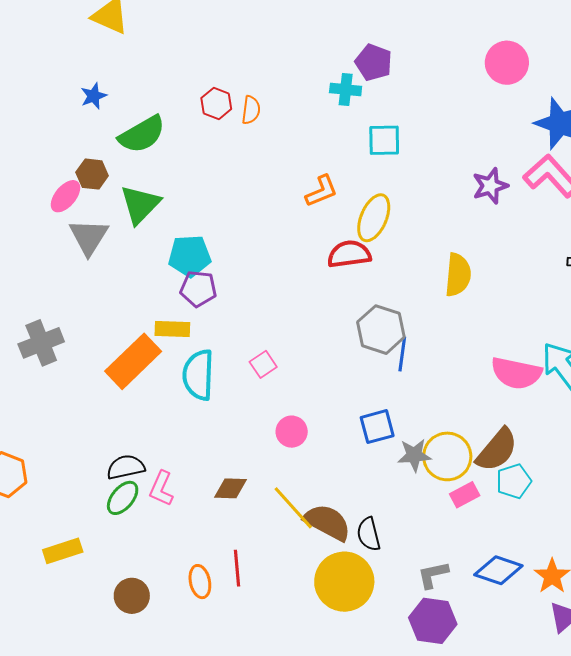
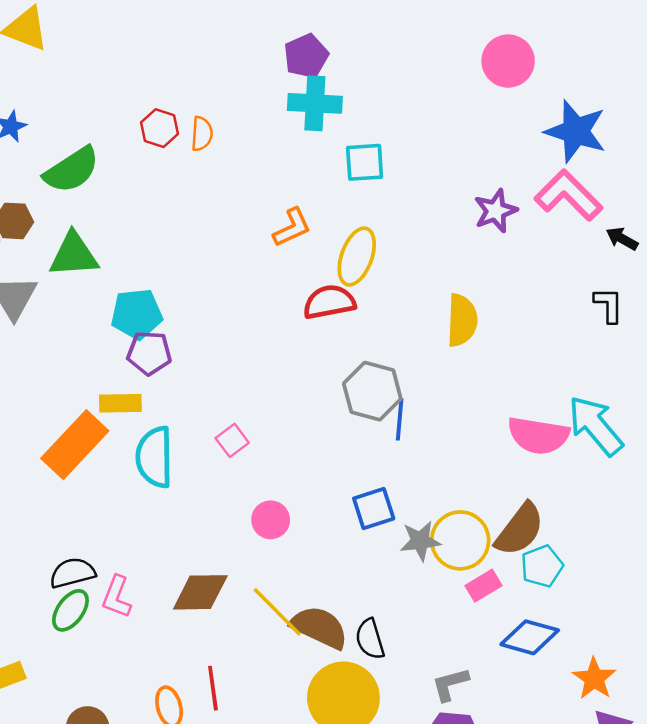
purple pentagon: (374, 62) -> (306, 56), moved, turned 30
cyan cross: (346, 89) -> (315, 103), size x1.4
green triangle: (140, 204) -> (74, 255), turned 45
brown diamond: (230, 488) -> (200, 592), size x1.4
blue diamond: (498, 570) -> (530, 637), moved

